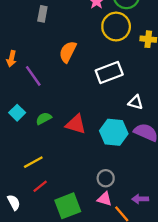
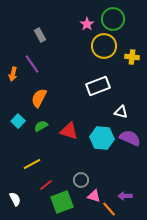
gray rectangle: (42, 14) -> (40, 35), turned -40
orange semicircle: (68, 52) -> (39, 98), moved
purple line: (33, 76) -> (32, 64), moved
gray circle: (106, 178) -> (81, 180), moved
red line: (40, 186) -> (46, 185), moved

